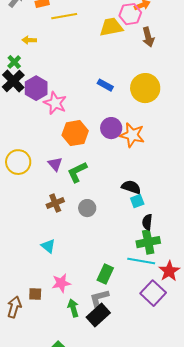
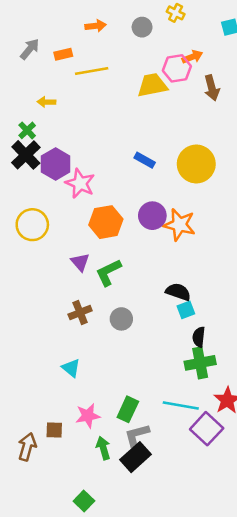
brown arrow: (148, 37) -> (212, 88), moved
yellow circle: (18, 162) -> (32, 225), moved
cyan line: (141, 261) -> (181, 405), moved
green rectangle: (105, 274) -> (128, 409), moved

